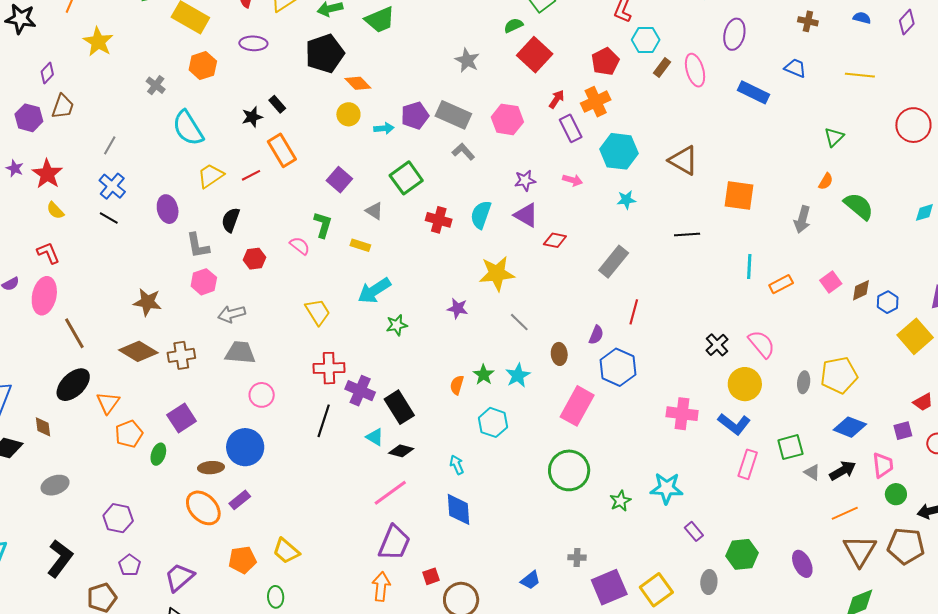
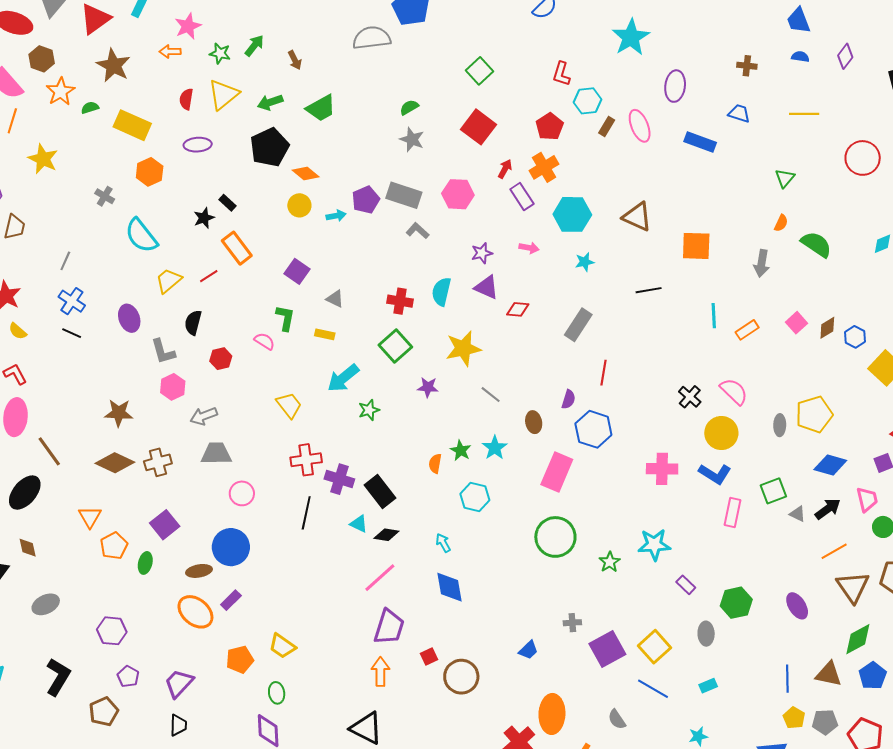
green semicircle: (513, 25) -> (409, 107), moved
green square: (406, 178) -> (395, 346), moved
black ellipse: (73, 385) -> (25, 493), moved

